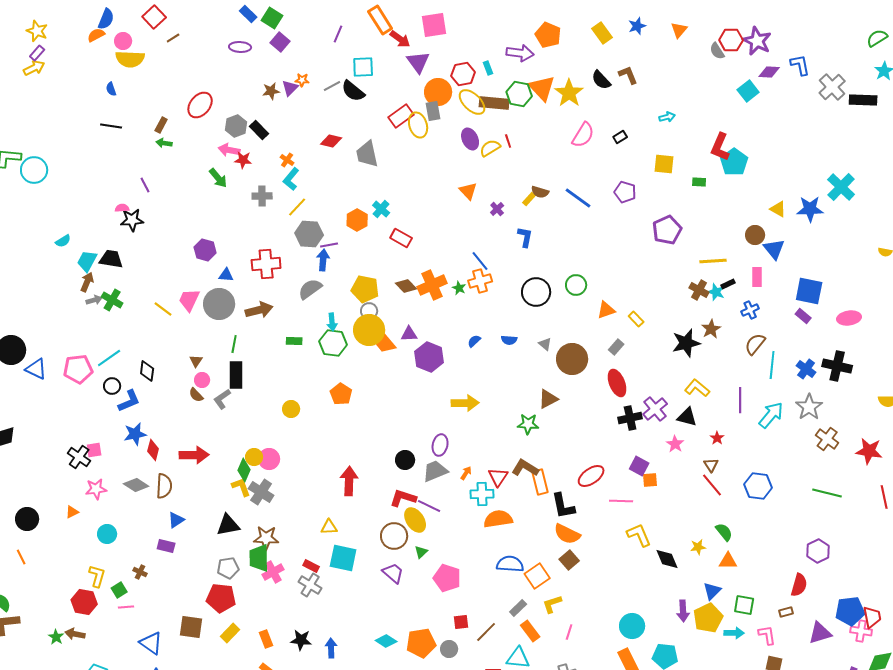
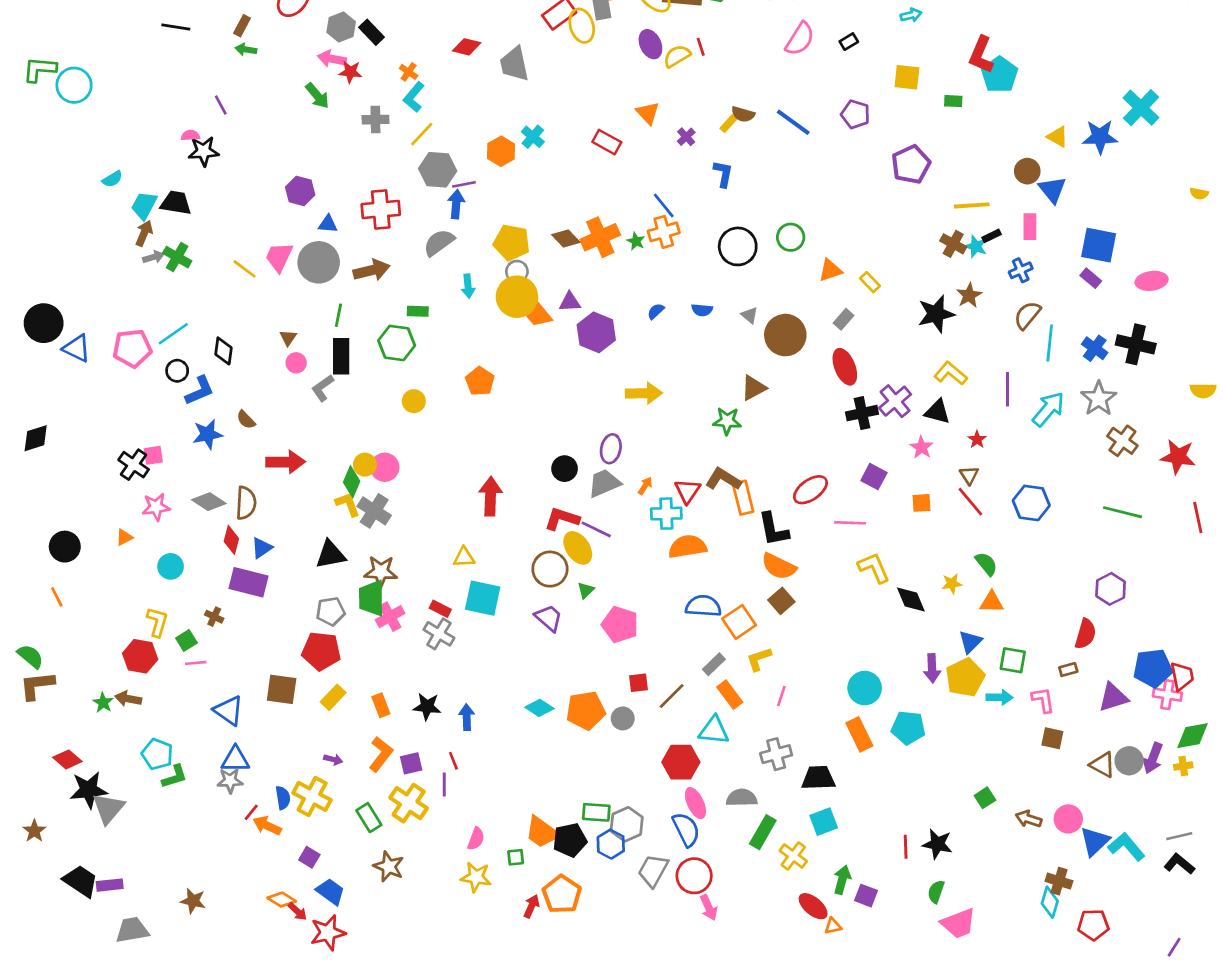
red rectangle: (401, 238) -> (607, 142), moved
green hexagon: (333, 343) -> (397, 343), moved
brown semicircle: (196, 395) -> (246, 420), moved
red diamond: (153, 450) -> (231, 540), moved
orange square: (650, 480) -> (922, 503), moved
purple rectangle: (166, 546) -> (249, 582), size x1.6

